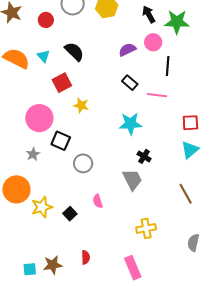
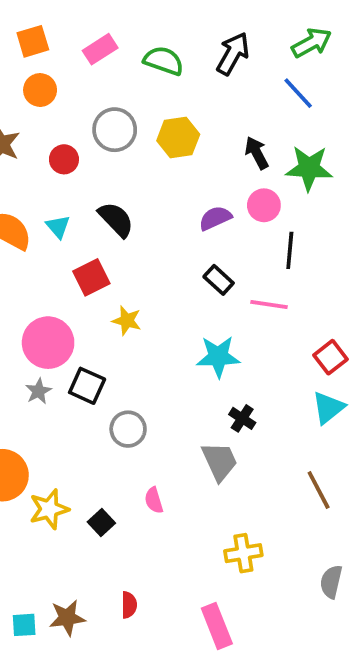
red square: (190, 123) -> (330, 357), turned -36
gray star: (33, 154) -> (38, 391), moved

